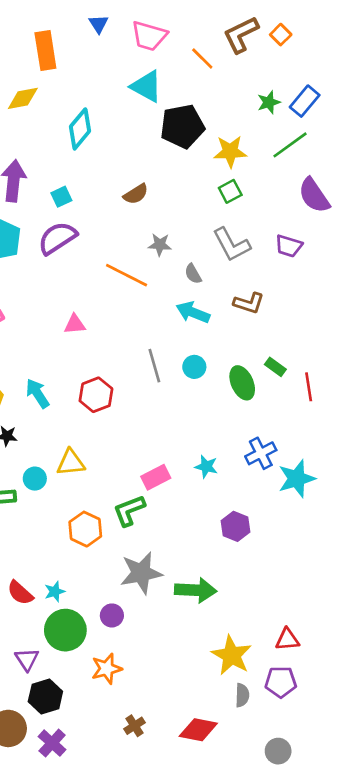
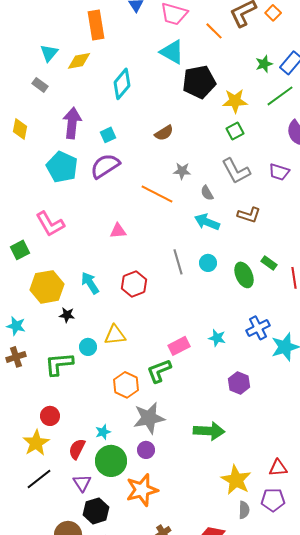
gray star: (141, 573) -> (149, 418), moved
red semicircle: (20, 593) -> (77, 449), moved, turned 75
orange star: (107, 669) -> (142, 490), size x1.4

